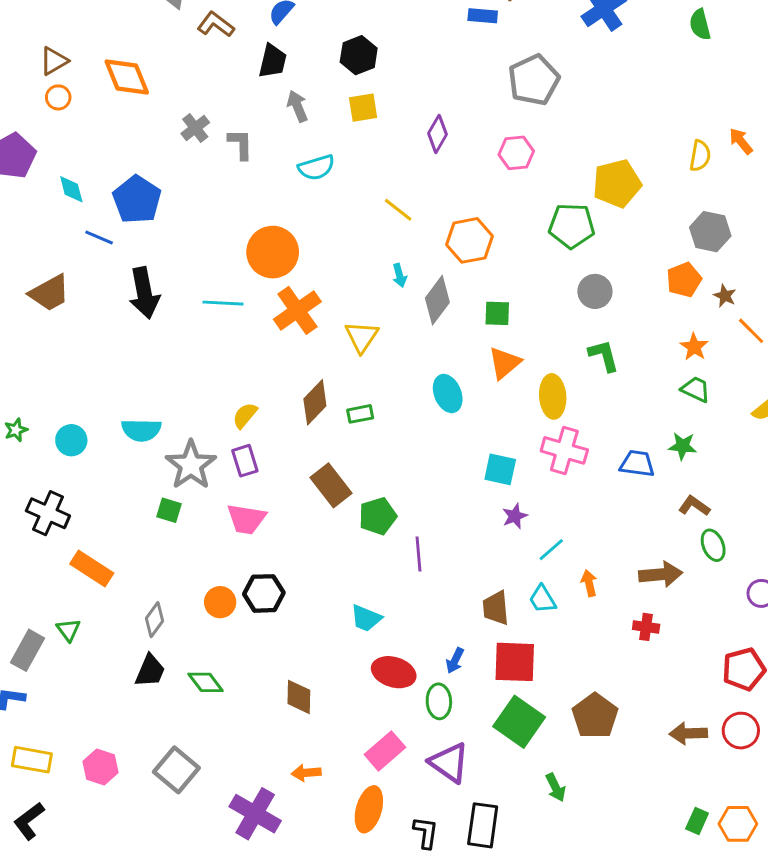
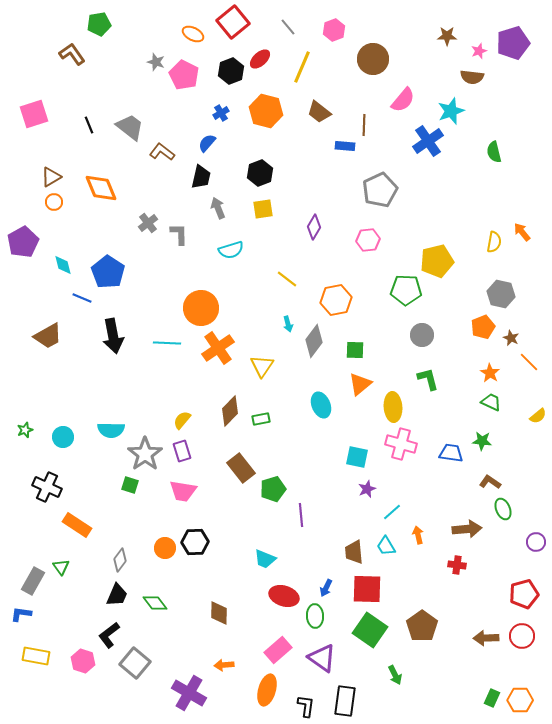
black L-shape: (29, 821) -> (109, 635), moved

